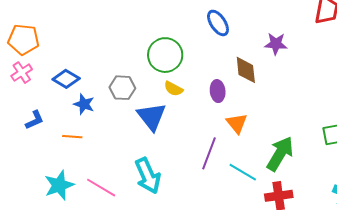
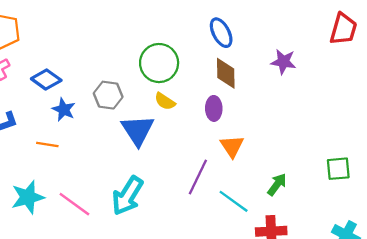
brown diamond: (246, 70) -> (226, 73), moved
green arrow: (280, 154) -> (277, 185), size x0.6
cyan arrow: (148, 176) -> (127, 196), turned 51

